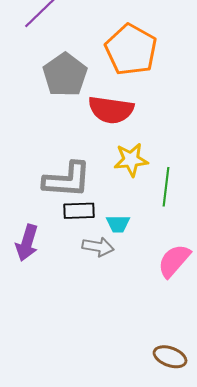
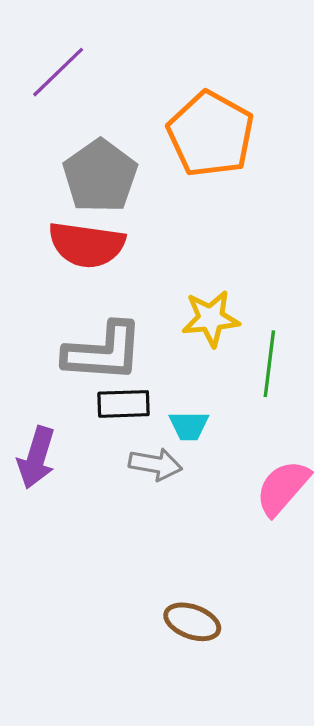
red semicircle: (111, 110) -> (87, 245), moved
brown ellipse: (170, 357) -> (192, 622), moved

